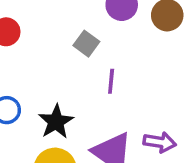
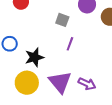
gray square: (86, 44) -> (62, 20), turned -32

